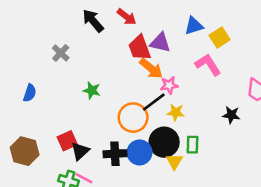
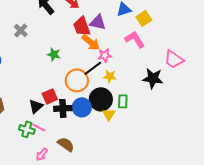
green star: (92, 90) -> (54, 54), moved
black star: (231, 115) -> (153, 78), size x1.5
red square: (67, 141) -> (50, 96), moved

